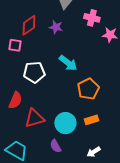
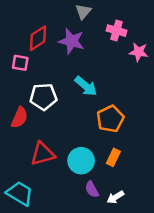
purple star: (56, 27) -> (72, 41), size x1.5
red semicircle: (15, 100) -> (19, 118), moved
orange rectangle: (91, 120) -> (113, 157), turned -48
purple semicircle: (56, 146) -> (92, 189), moved

